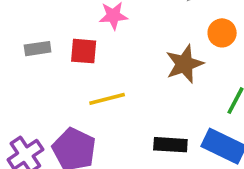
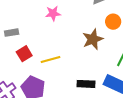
red square: (84, 51) -> (24, 54), moved, turned -35

